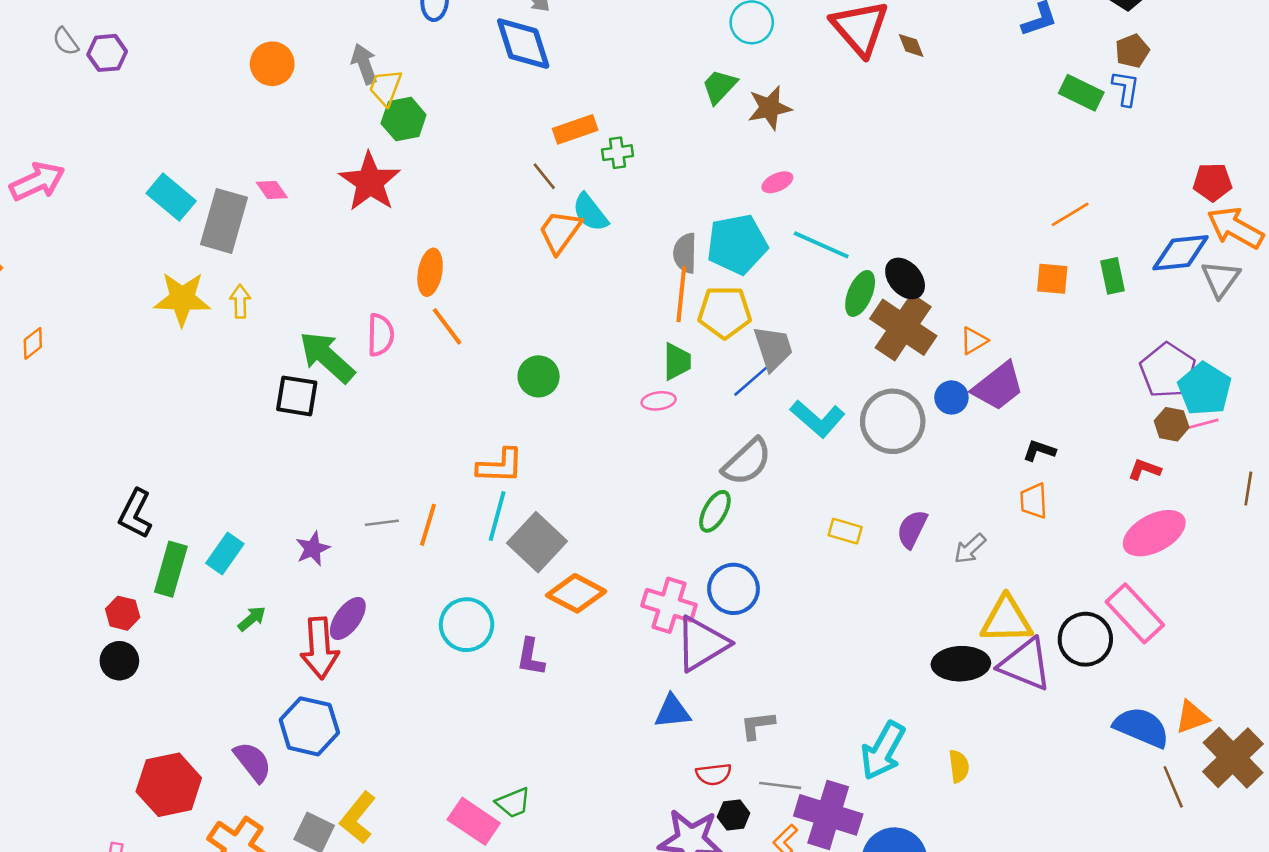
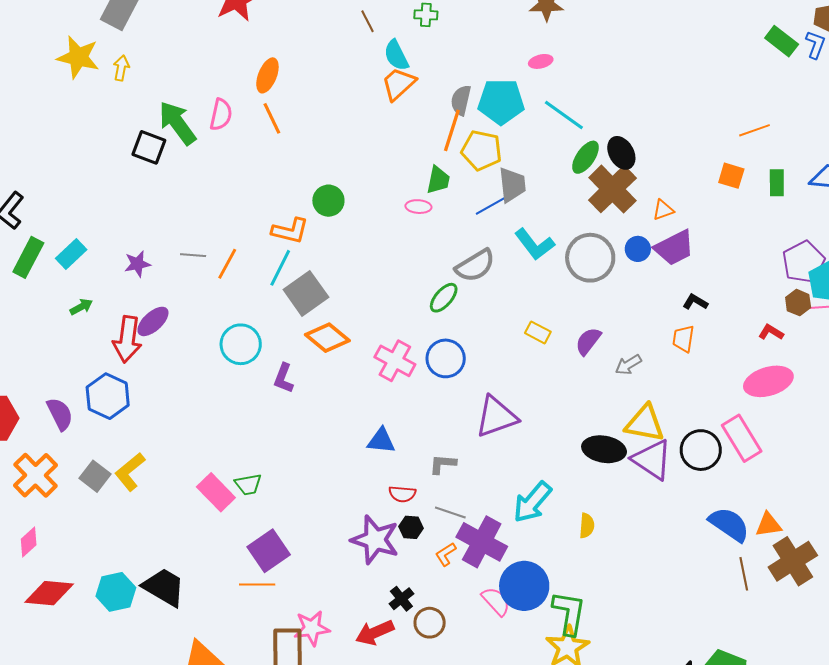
orange trapezoid: (560, 232) -> (399, 84), moved
green circle: (539, 376) -> (328, 201), moved
purple triangle: (702, 644) -> (496, 417), moved

